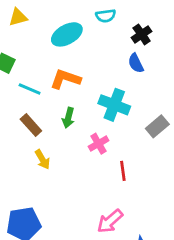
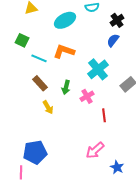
blue semicircle: (136, 63) -> (113, 40), turned 64
cyan cross: (114, 105) -> (98, 69), turned 30
green arrow: (68, 118) -> (66, 87), moved

